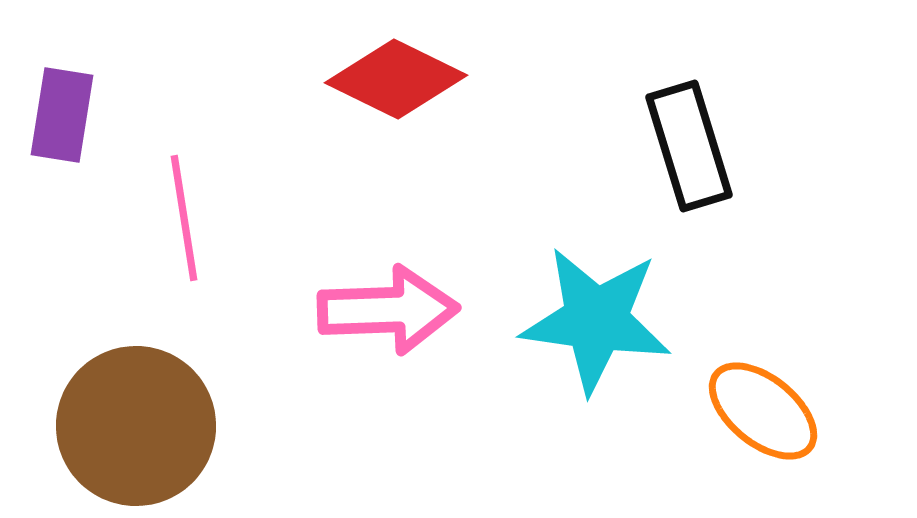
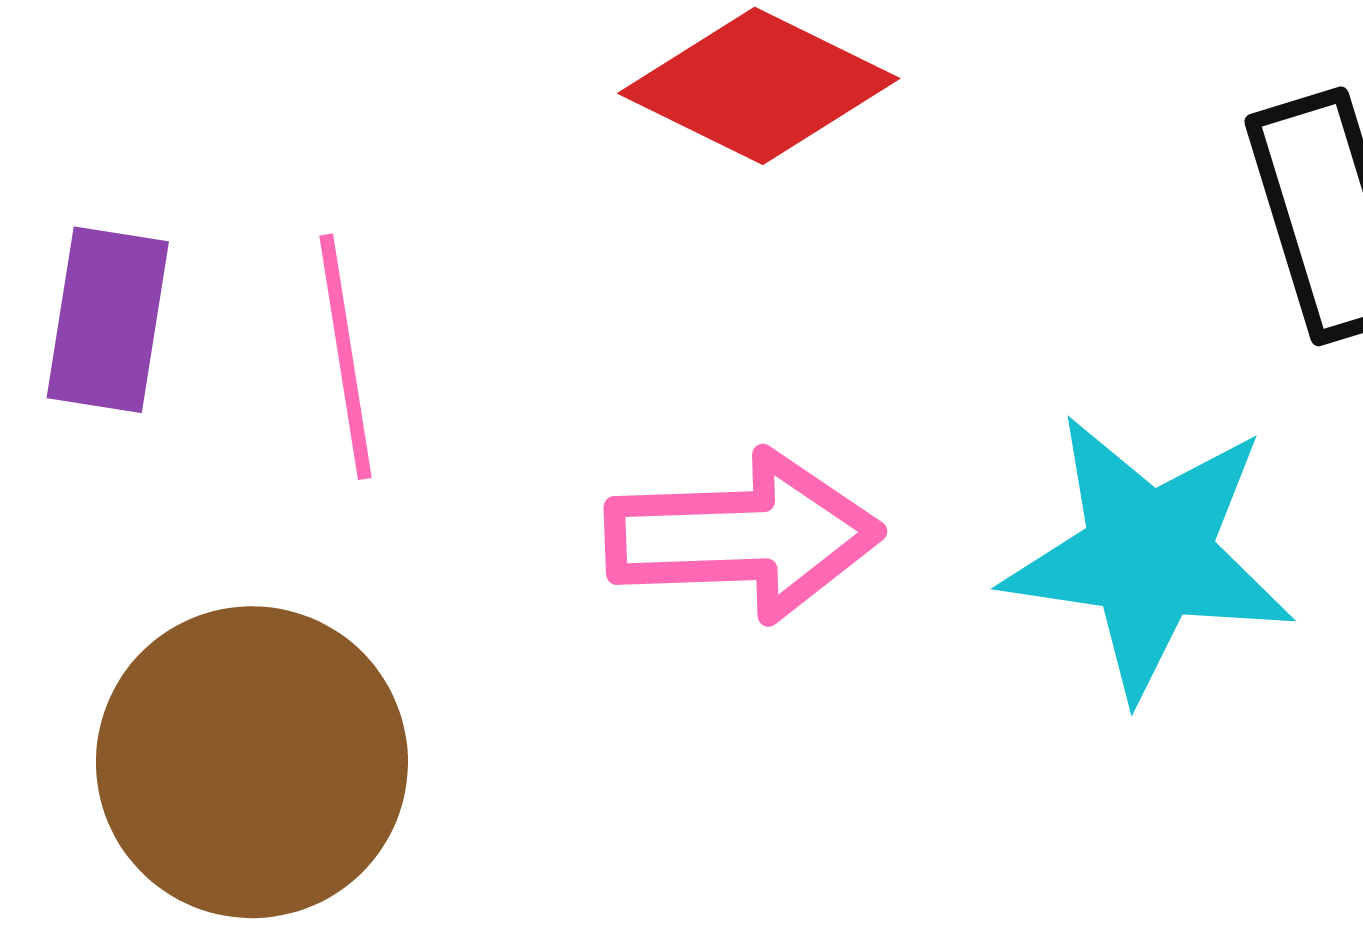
purple rectangle: (62, 115) -> (108, 320), moved

